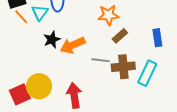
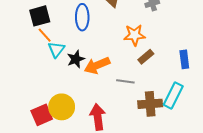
cyan triangle: (40, 13) -> (56, 50), moved
brown cross: (123, 67) -> (150, 104), moved

